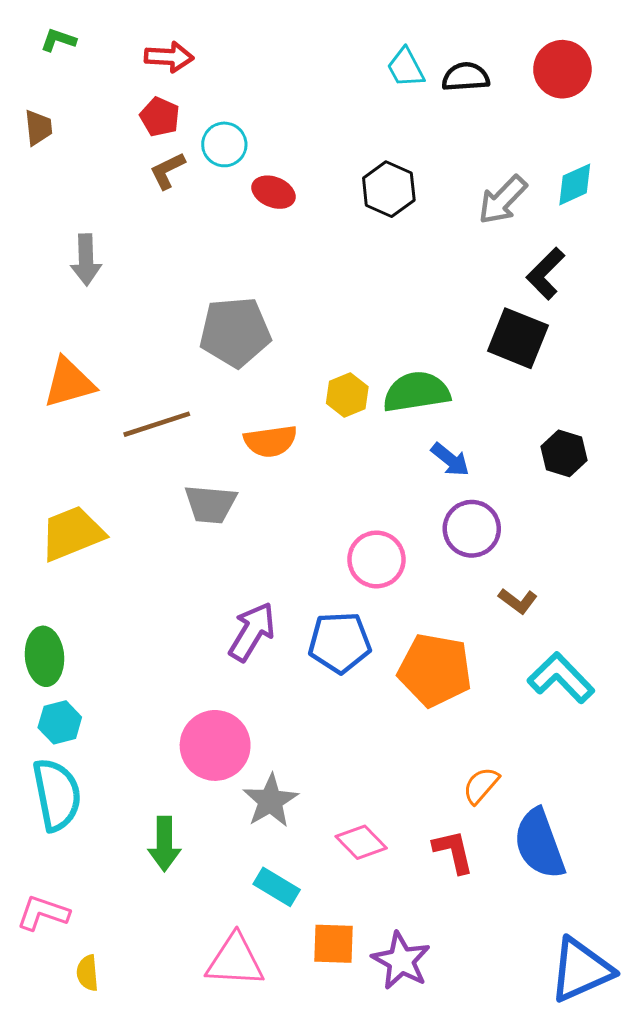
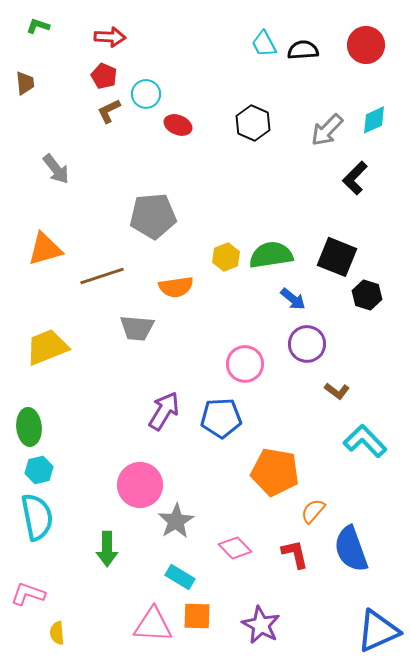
gray arrow: (86, 260) -> (56, 169), turned -36
black square: (518, 338) -> (337, 257), moved
orange pentagon: (435, 670) -> (275, 472), moved
orange square: (333, 944) -> (197, 616), moved

